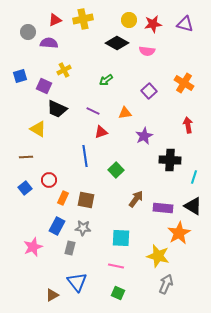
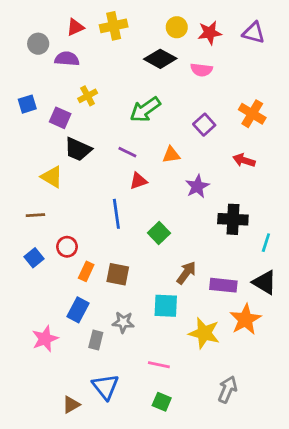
green arrow: (106, 80) -> (145, 110), size x1.6
red arrow: (188, 125) -> (244, 160), moved, turned -63
gray star: (83, 228) -> (123, 322), moved
cyan square: (121, 238) -> (166, 306), moved
yellow star: (158, 256) -> (204, 333), moved

